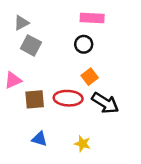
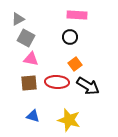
pink triangle: (13, 80) -> (31, 59), moved, turned 35
yellow star: (82, 144) -> (69, 120), size x1.6

